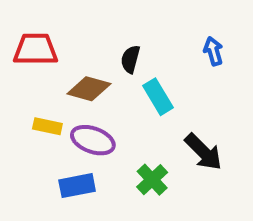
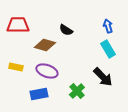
black semicircle: (130, 59) -> (66, 30), turned -72
cyan rectangle: (158, 97) -> (108, 49), moved
yellow rectangle: (47, 126) -> (16, 67), moved

